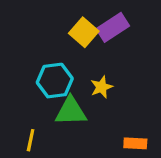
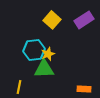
purple rectangle: (113, 27) -> (84, 20), moved
yellow star: (101, 87) -> (48, 54), moved

